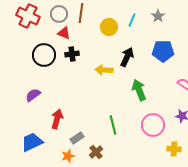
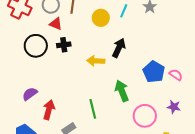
blue pentagon: (163, 51) -> (154, 72), moved, turned 30
green arrow: (139, 90) -> (122, 91), moved
purple semicircle: (33, 95) -> (30, 94), moved
green line: (113, 125) -> (93, 109), moved

